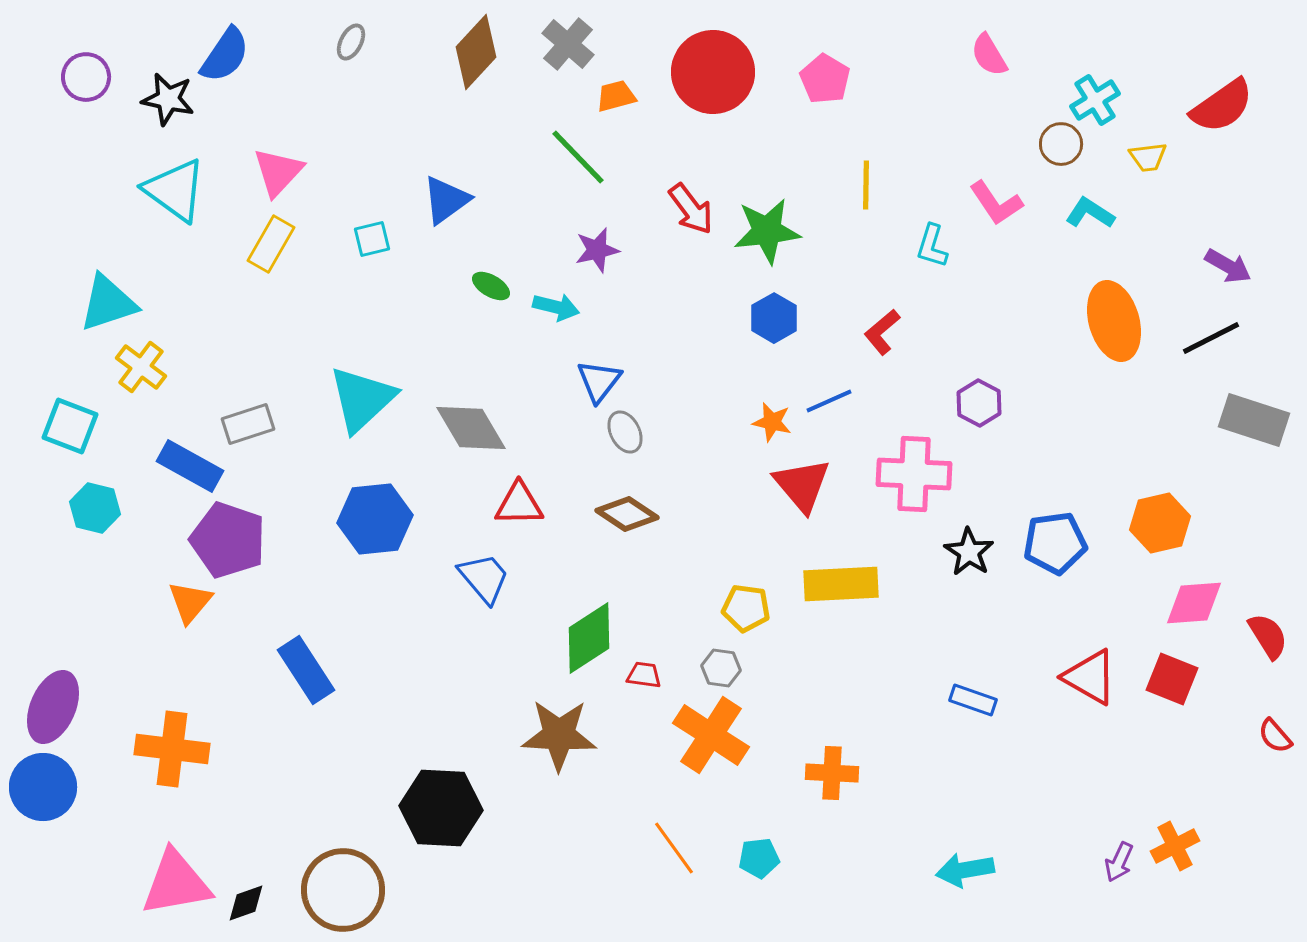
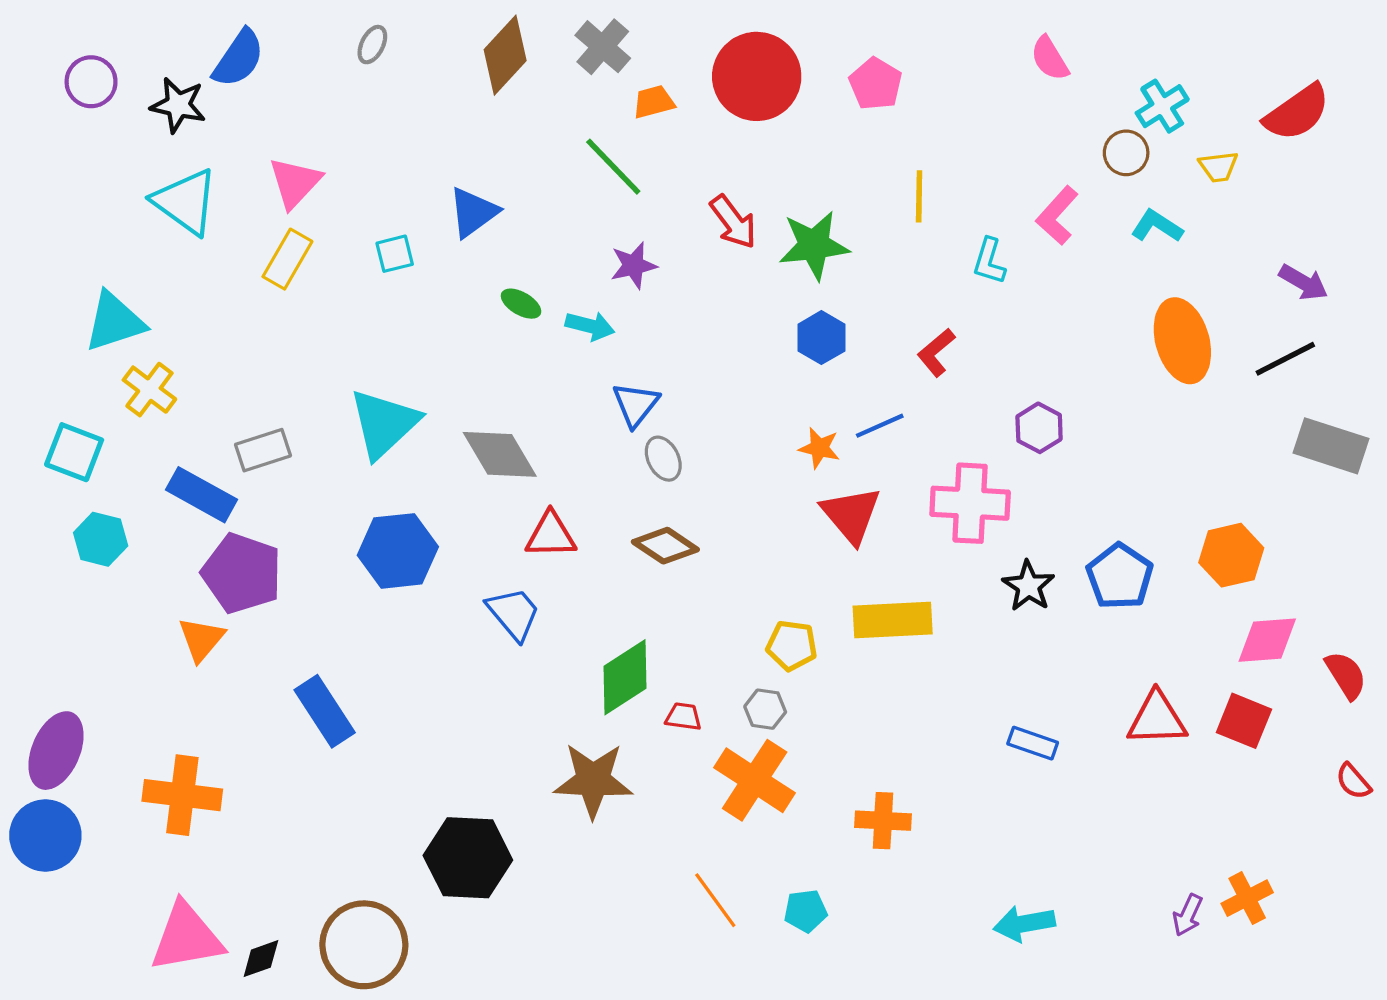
pink L-shape: (996, 203) -> (1057, 215), turned 76
blue pentagon: (1055, 543) -> (1120, 576), turned -30
red triangle: (1090, 677) -> (1157, 719), turned -32

